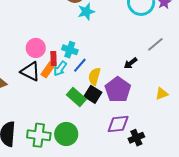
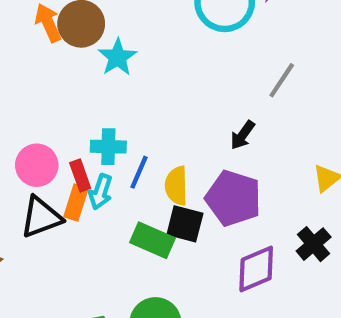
black triangle: (30, 71) -> (41, 217), turned -30
black cross: (136, 138) -> (314, 244), moved

